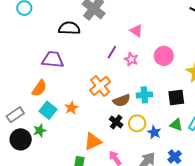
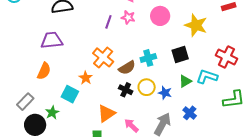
pink star: (131, 59) -> (128, 17), moved
orange star: (71, 108) -> (86, 78), moved
cyan square: (48, 110) -> (70, 94), moved
green triangle: (176, 125) -> (185, 81), turned -40

